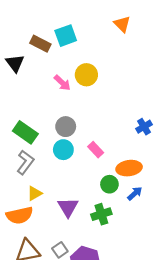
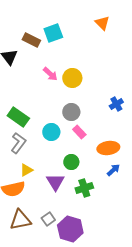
yellow circle: (86, 75) -> (72, 78), moved
gray circle: (66, 127) -> (71, 112), moved
blue cross: (144, 127) -> (116, 104), moved
green circle: (109, 184) -> (71, 162), moved

